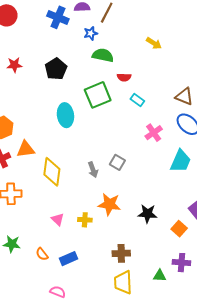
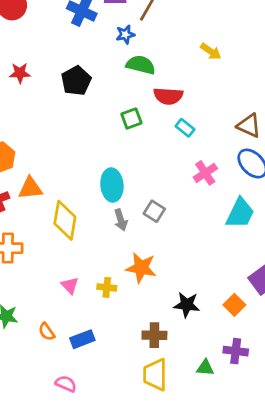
red semicircle: (124, 77) -> (168, 96), size x1.5
green square: (98, 95) -> (131, 119), size x0.6
cyan ellipse: (65, 115) -> (112, 185), moved
black star: (147, 214) -> (187, 305), moved

